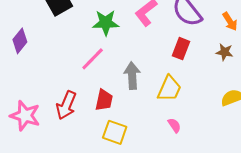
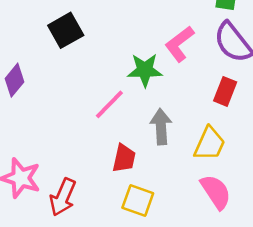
green star: (106, 23) -> (145, 70), moved
red arrow: (66, 105) -> (63, 197), moved
pink semicircle: (174, 125) -> (216, 192), size x1.8

